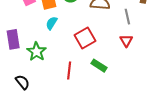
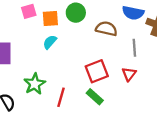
red square: (85, 38) -> (97, 71), moved
green star: (36, 52) -> (35, 84), moved

